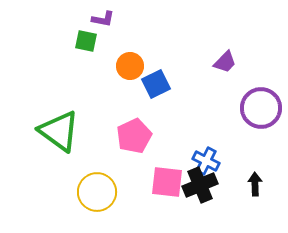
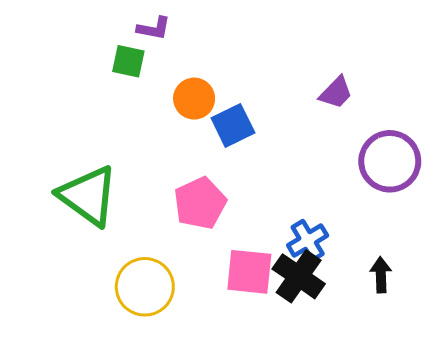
blue cross: (206, 161) -> (308, 240), turned 32
black cross: (200, 185) -> (299, 276), turned -32

